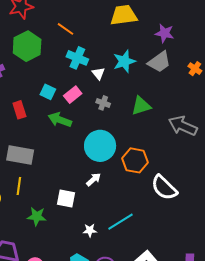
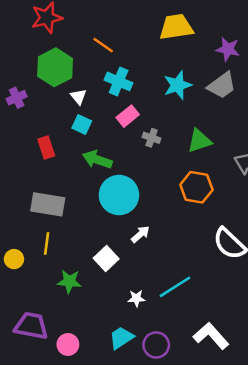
white triangle: (98, 74) -> (78, 97), moved
pink rectangle: (73, 95) -> (128, 116), moved
cyan circle: (100, 146) -> (119, 195), moved
orange hexagon: (135, 160) -> (196, 187), moved
white square: (66, 198) -> (106, 259), turned 36

